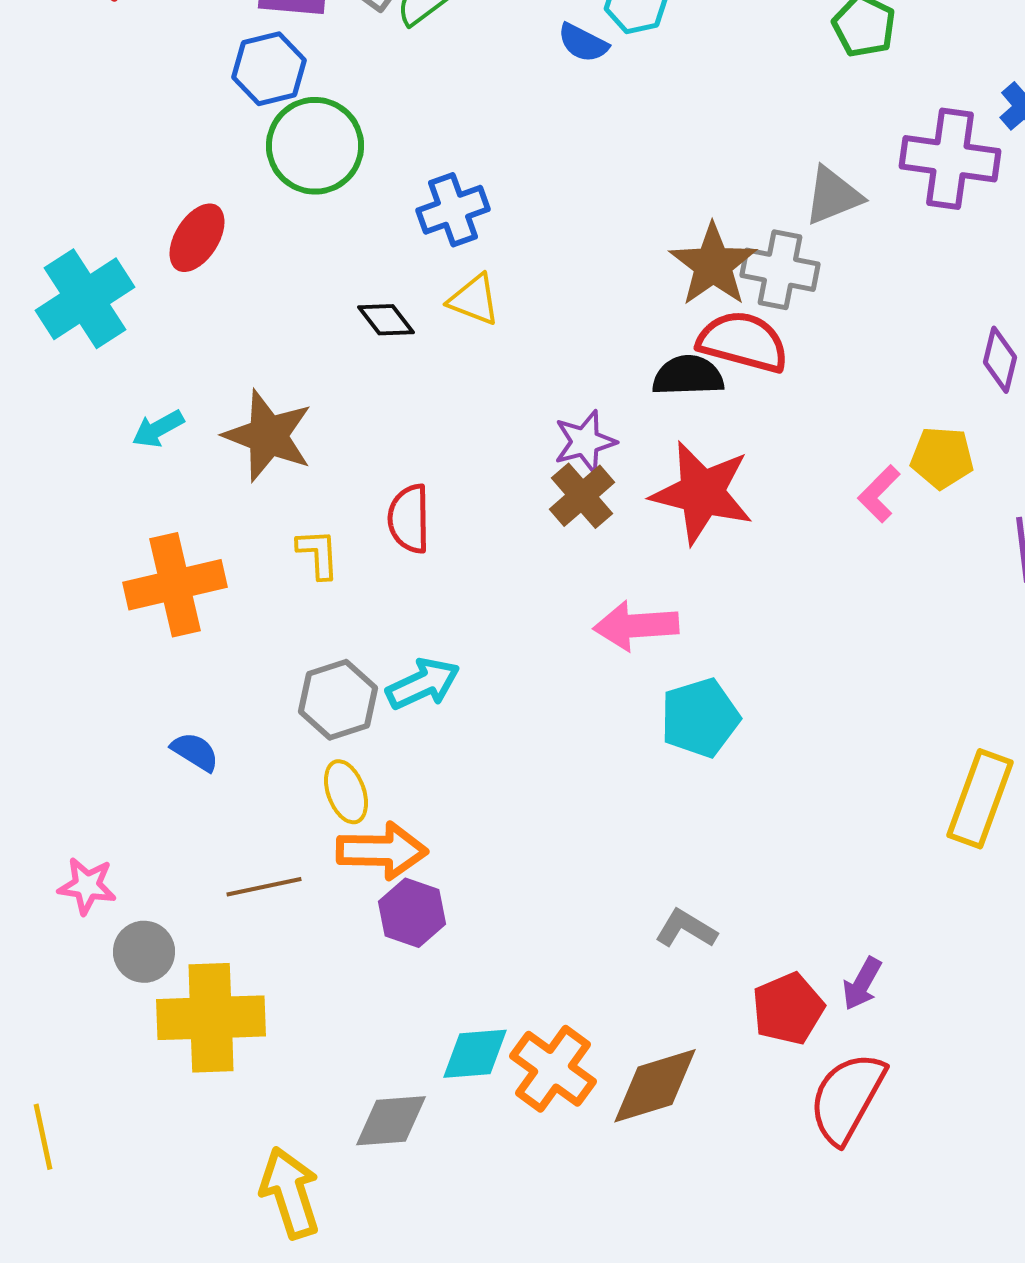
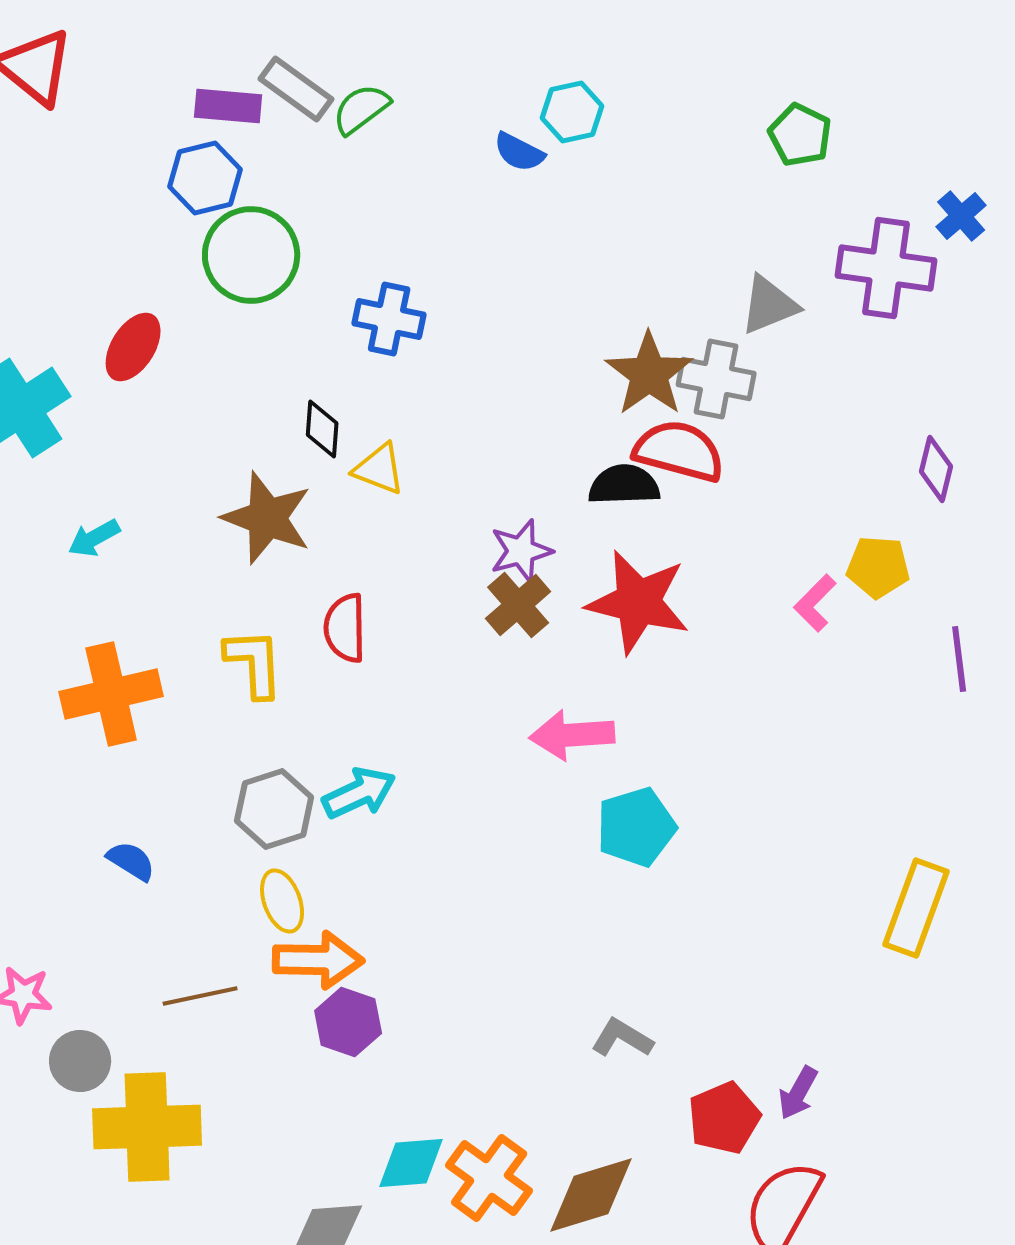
blue cross: (453, 210) -> (389, 319), turned 32
yellow triangle: (474, 300) -> (379, 469), moved
black diamond: (386, 320) -> (322, 429), turned 42
brown star: (268, 436) -> (267, 518), moved
yellow L-shape: (318, 554) -> (254, 663), size x1.4

